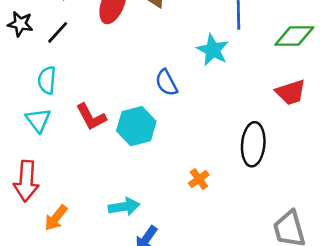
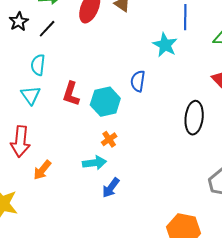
black star: (20, 24) -> (19, 21), turned 30
blue semicircle: (166, 83) -> (138, 81), moved, turned 35
red L-shape: (91, 117) -> (71, 94), turned 45
orange cross: (199, 179) -> (109, 139), moved

